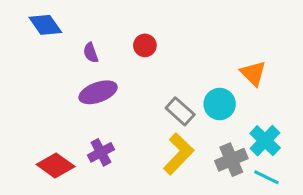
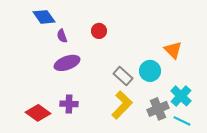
blue diamond: (45, 25) -> (44, 17), moved
purple cross: (101, 152) -> (69, 104), turned 30

